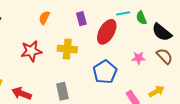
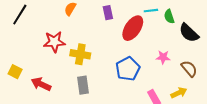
yellow cross: (67, 49) -> (80, 54), moved
brown semicircle: (164, 56) -> (189, 69), moved

